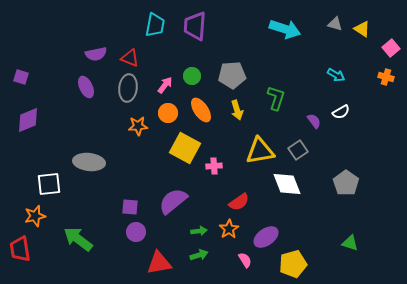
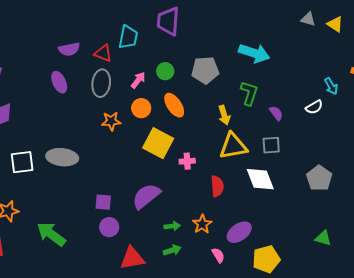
cyan trapezoid: (155, 25) -> (128, 37), moved
cyan arrow: (285, 29) -> (254, 53), moved
cyan arrow: (336, 75) -> (331, 86), moved, turned 30
yellow arrow: (237, 110) -> (224, 115), moved
purple semicircle: (314, 121) -> (276, 113), moved
gray square: (298, 150) -> (271, 145), turned 30
white square: (49, 184) -> (22, 162), moved
red semicircle: (239, 202) -> (217, 186), moved, turned -60

